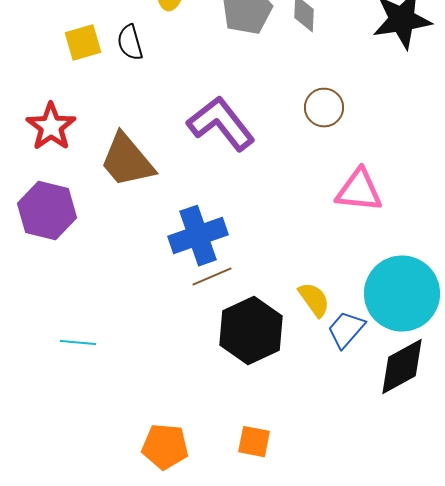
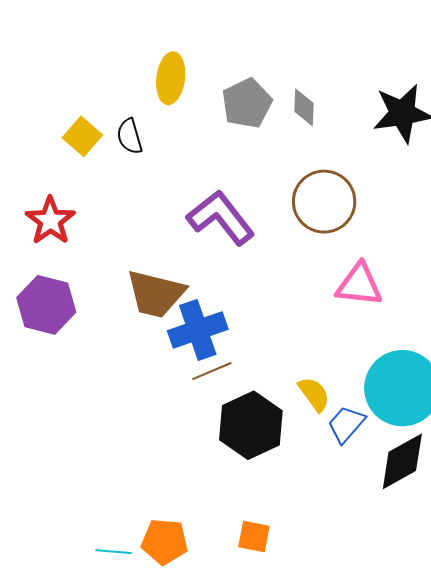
yellow square: (83, 43) -> (82, 136), turned -33
brown circle: (324, 108) -> (324, 202), size x1.6
brown trapezoid: (127, 161) -> (156, 294), moved, turned -36
cyan line: (78, 343) -> (114, 552), moved

